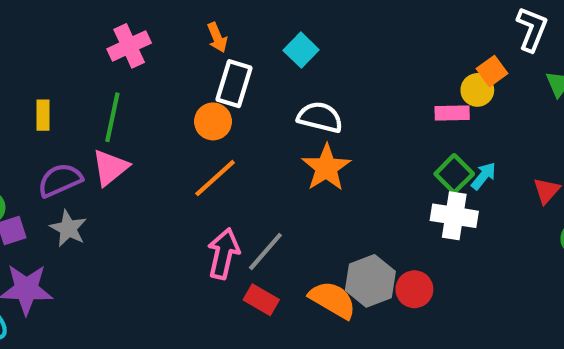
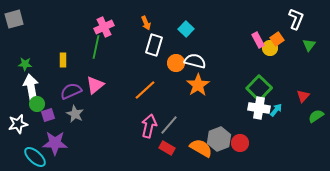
pink rectangle: (452, 113) -> (258, 40), moved, turned 63
green line: (112, 117) -> (96, 47), moved
orange circle: (213, 121) -> (176, 63), moved
green square: (454, 174) -> (259, 88), size x1.4
cyan arrow: (484, 176) -> (276, 110), moved

